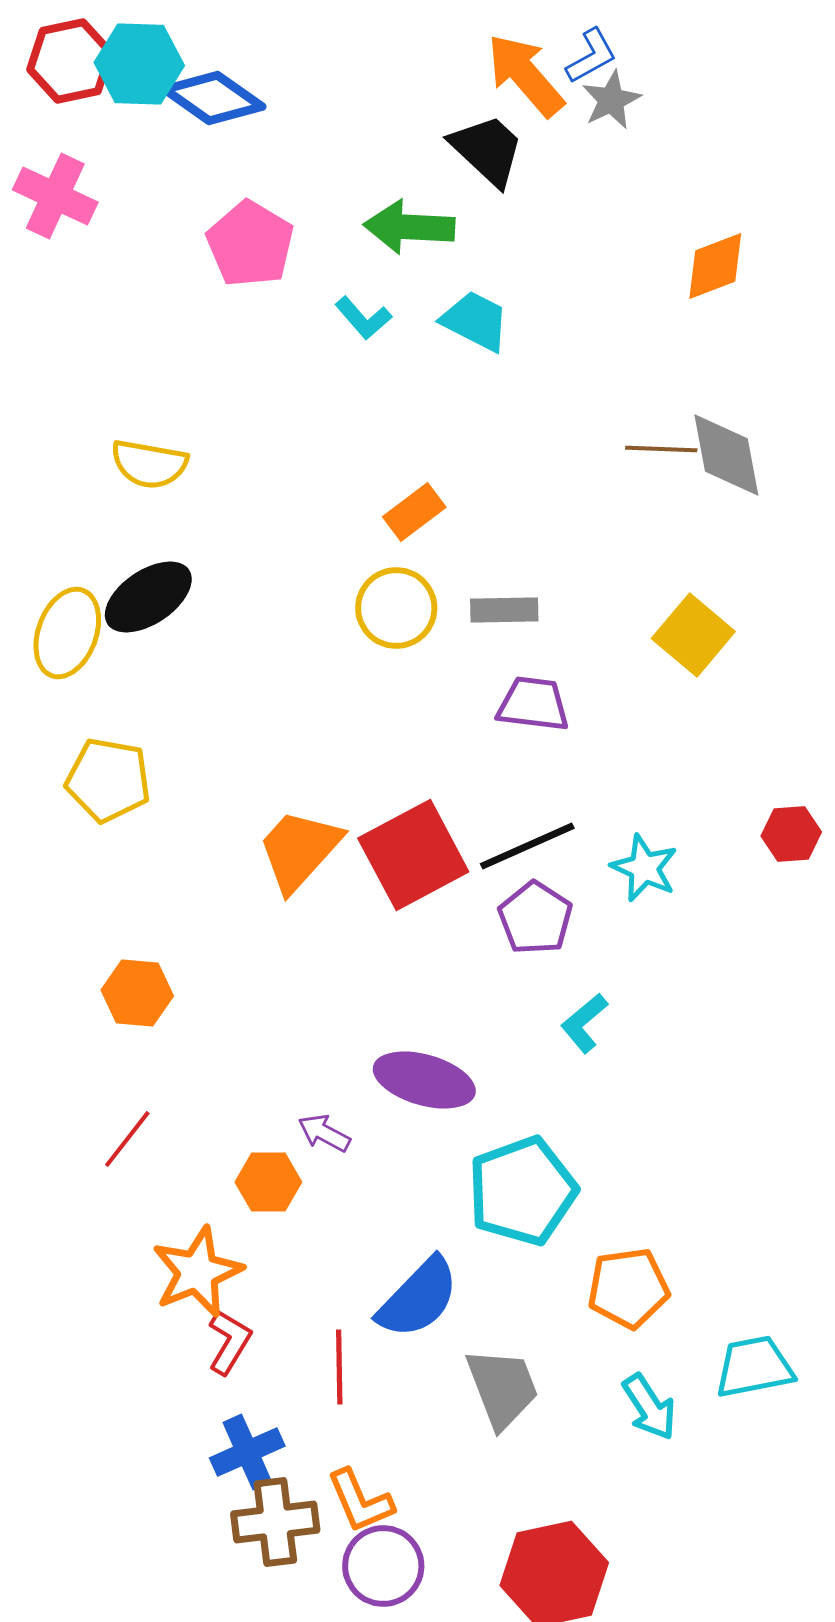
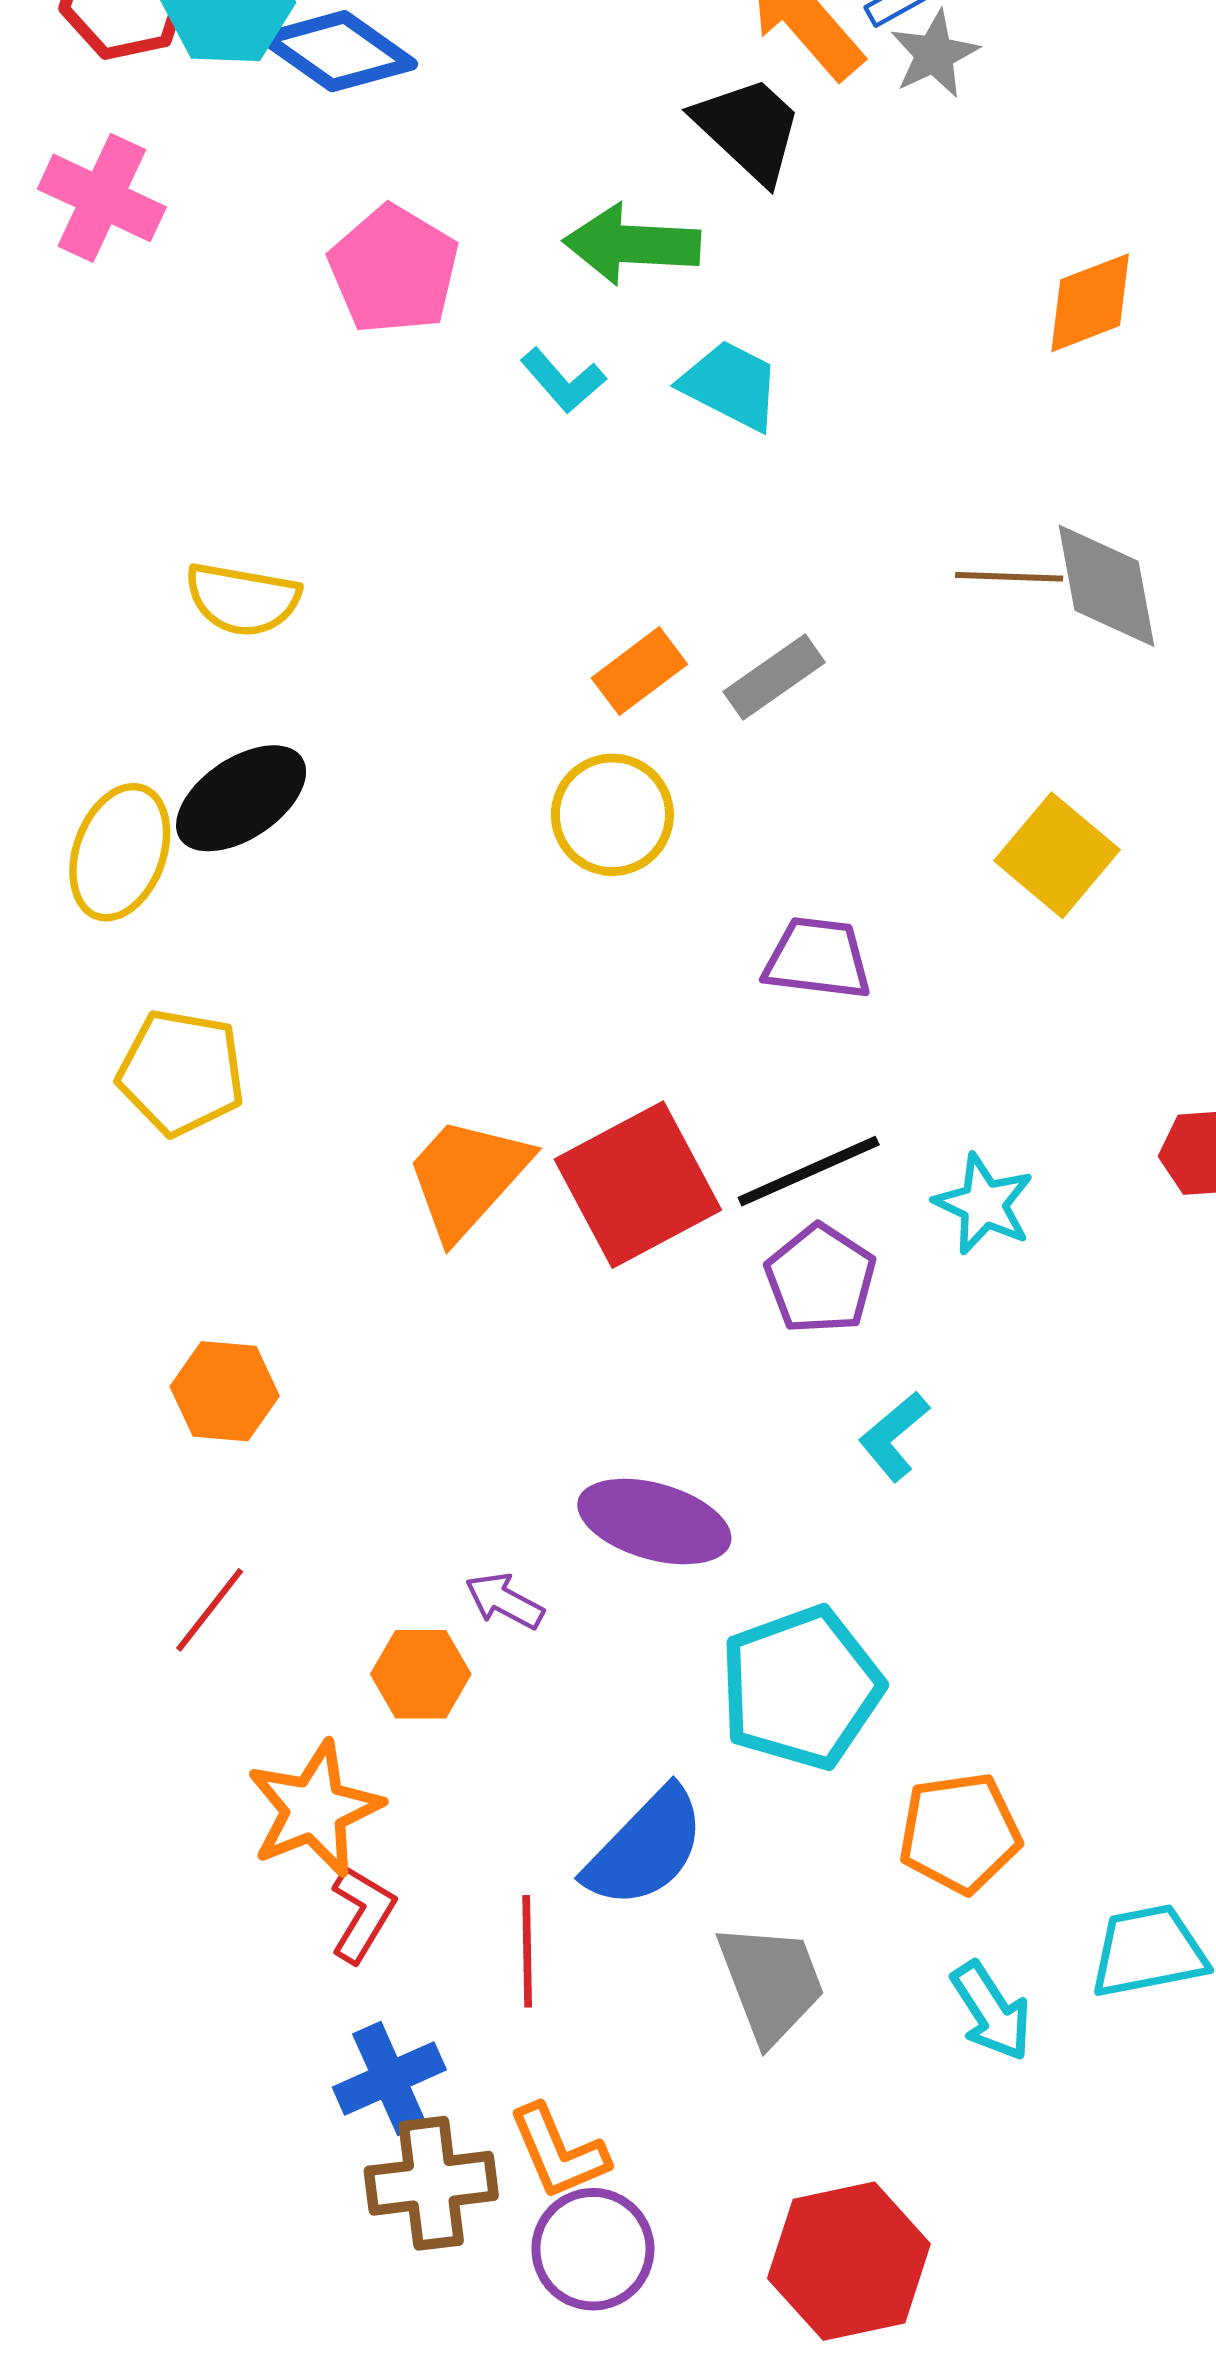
gray rectangle: (504, 610) -> (774, 677), moved, turned -34

